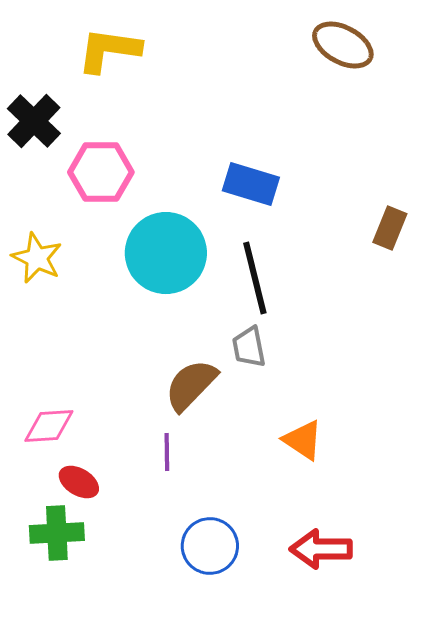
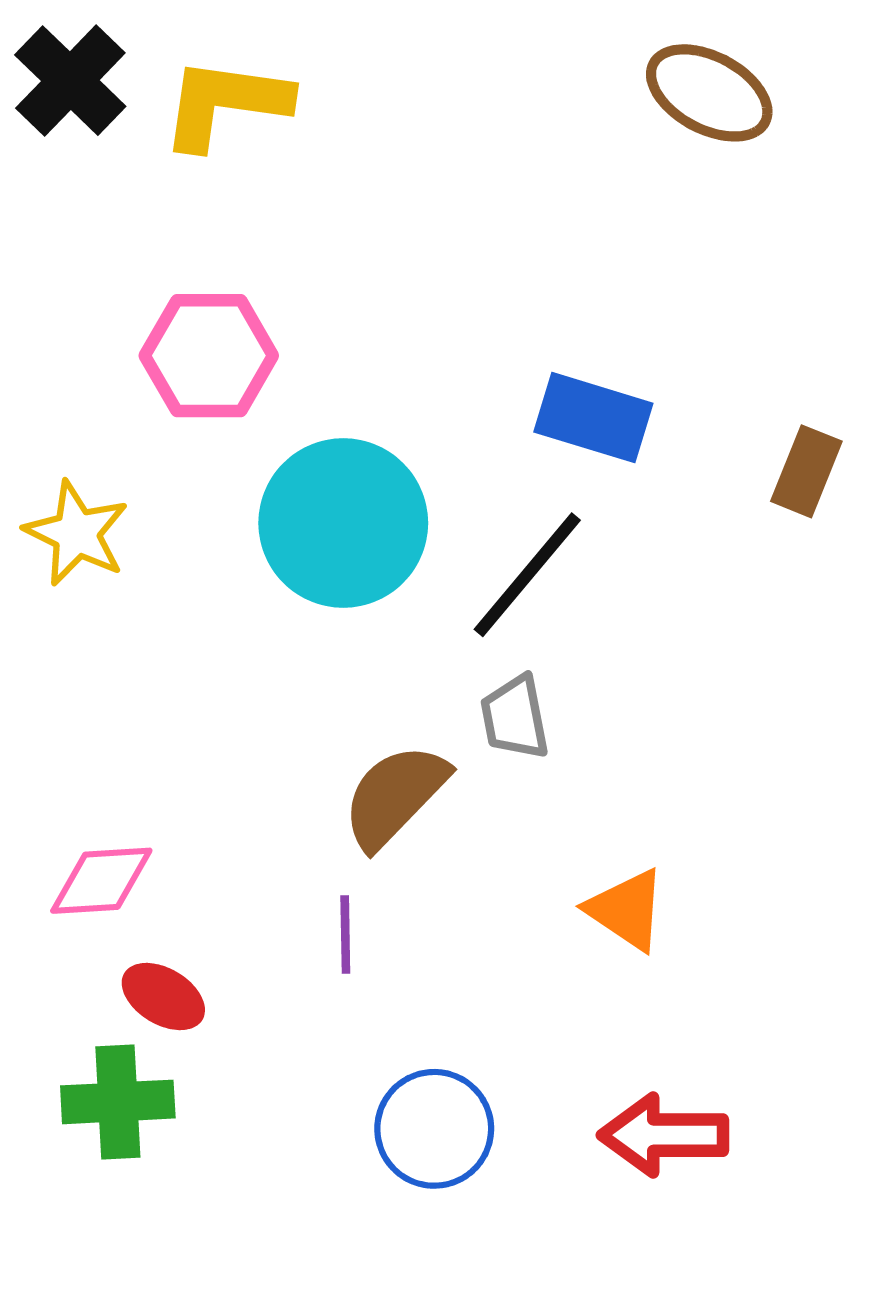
black cross: (34, 121) -> (70, 81), moved
blue rectangle: (251, 184) -> (593, 418), moved
black line: (255, 278) -> (527, 575), turned 54

